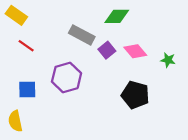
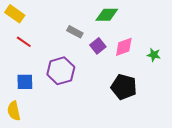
gray rectangle: (82, 35) -> (75, 32), size x0.7
pink diamond: (135, 51) -> (124, 47), turned -70

